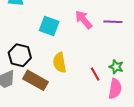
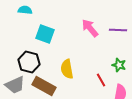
cyan square: (49, 26) -> (45, 34), moved
green star: (116, 67) -> (119, 65), moved

